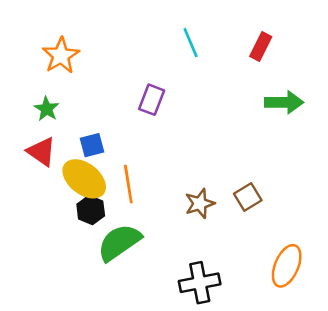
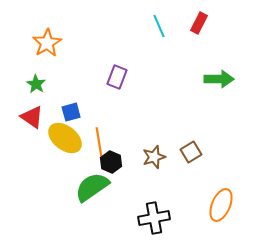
cyan line: (191, 43) -> (159, 26), moved
red rectangle: (261, 46) -> (199, 23), moved
black hexagon: (91, 210) -> (111, 162), moved

